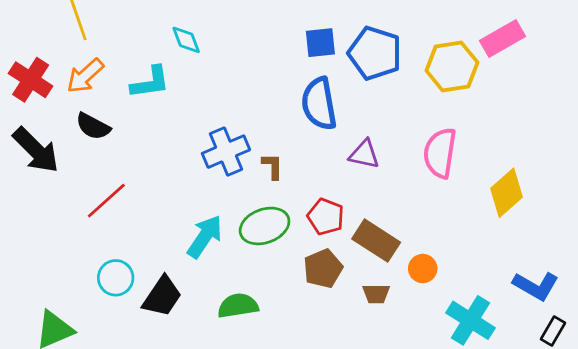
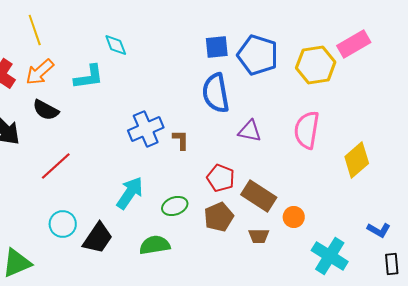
green ellipse: (265, 226) -> (175, 206), moved, size x0.7
blue L-shape: (536, 286) -> (379, 230), size x0.7
black rectangle: (553, 331) -> (392, 264), turned -35

